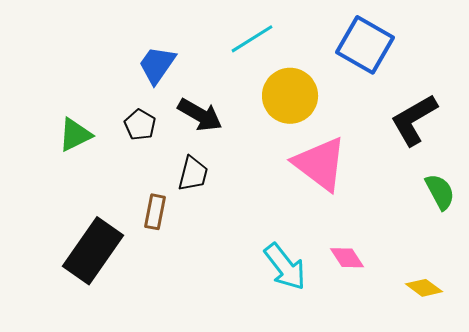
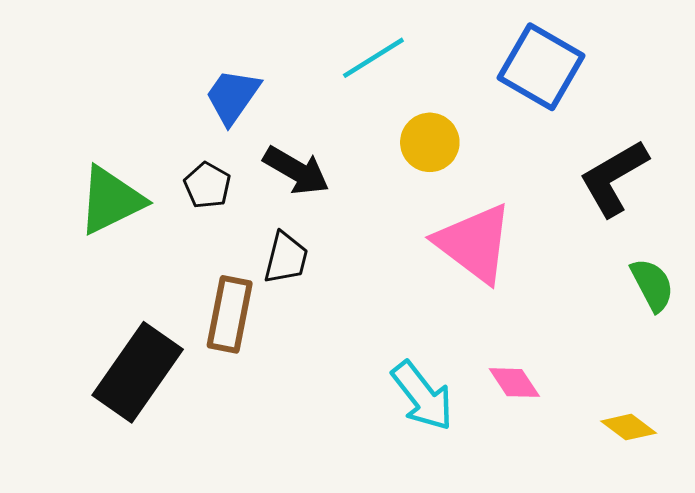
yellow circle: (290, 96) -> (430, 142), size x0.7
green triangle: (75, 135) -> (111, 200), size x1.4
brown rectangle: (155, 212) -> (230, 314), size x1.4

